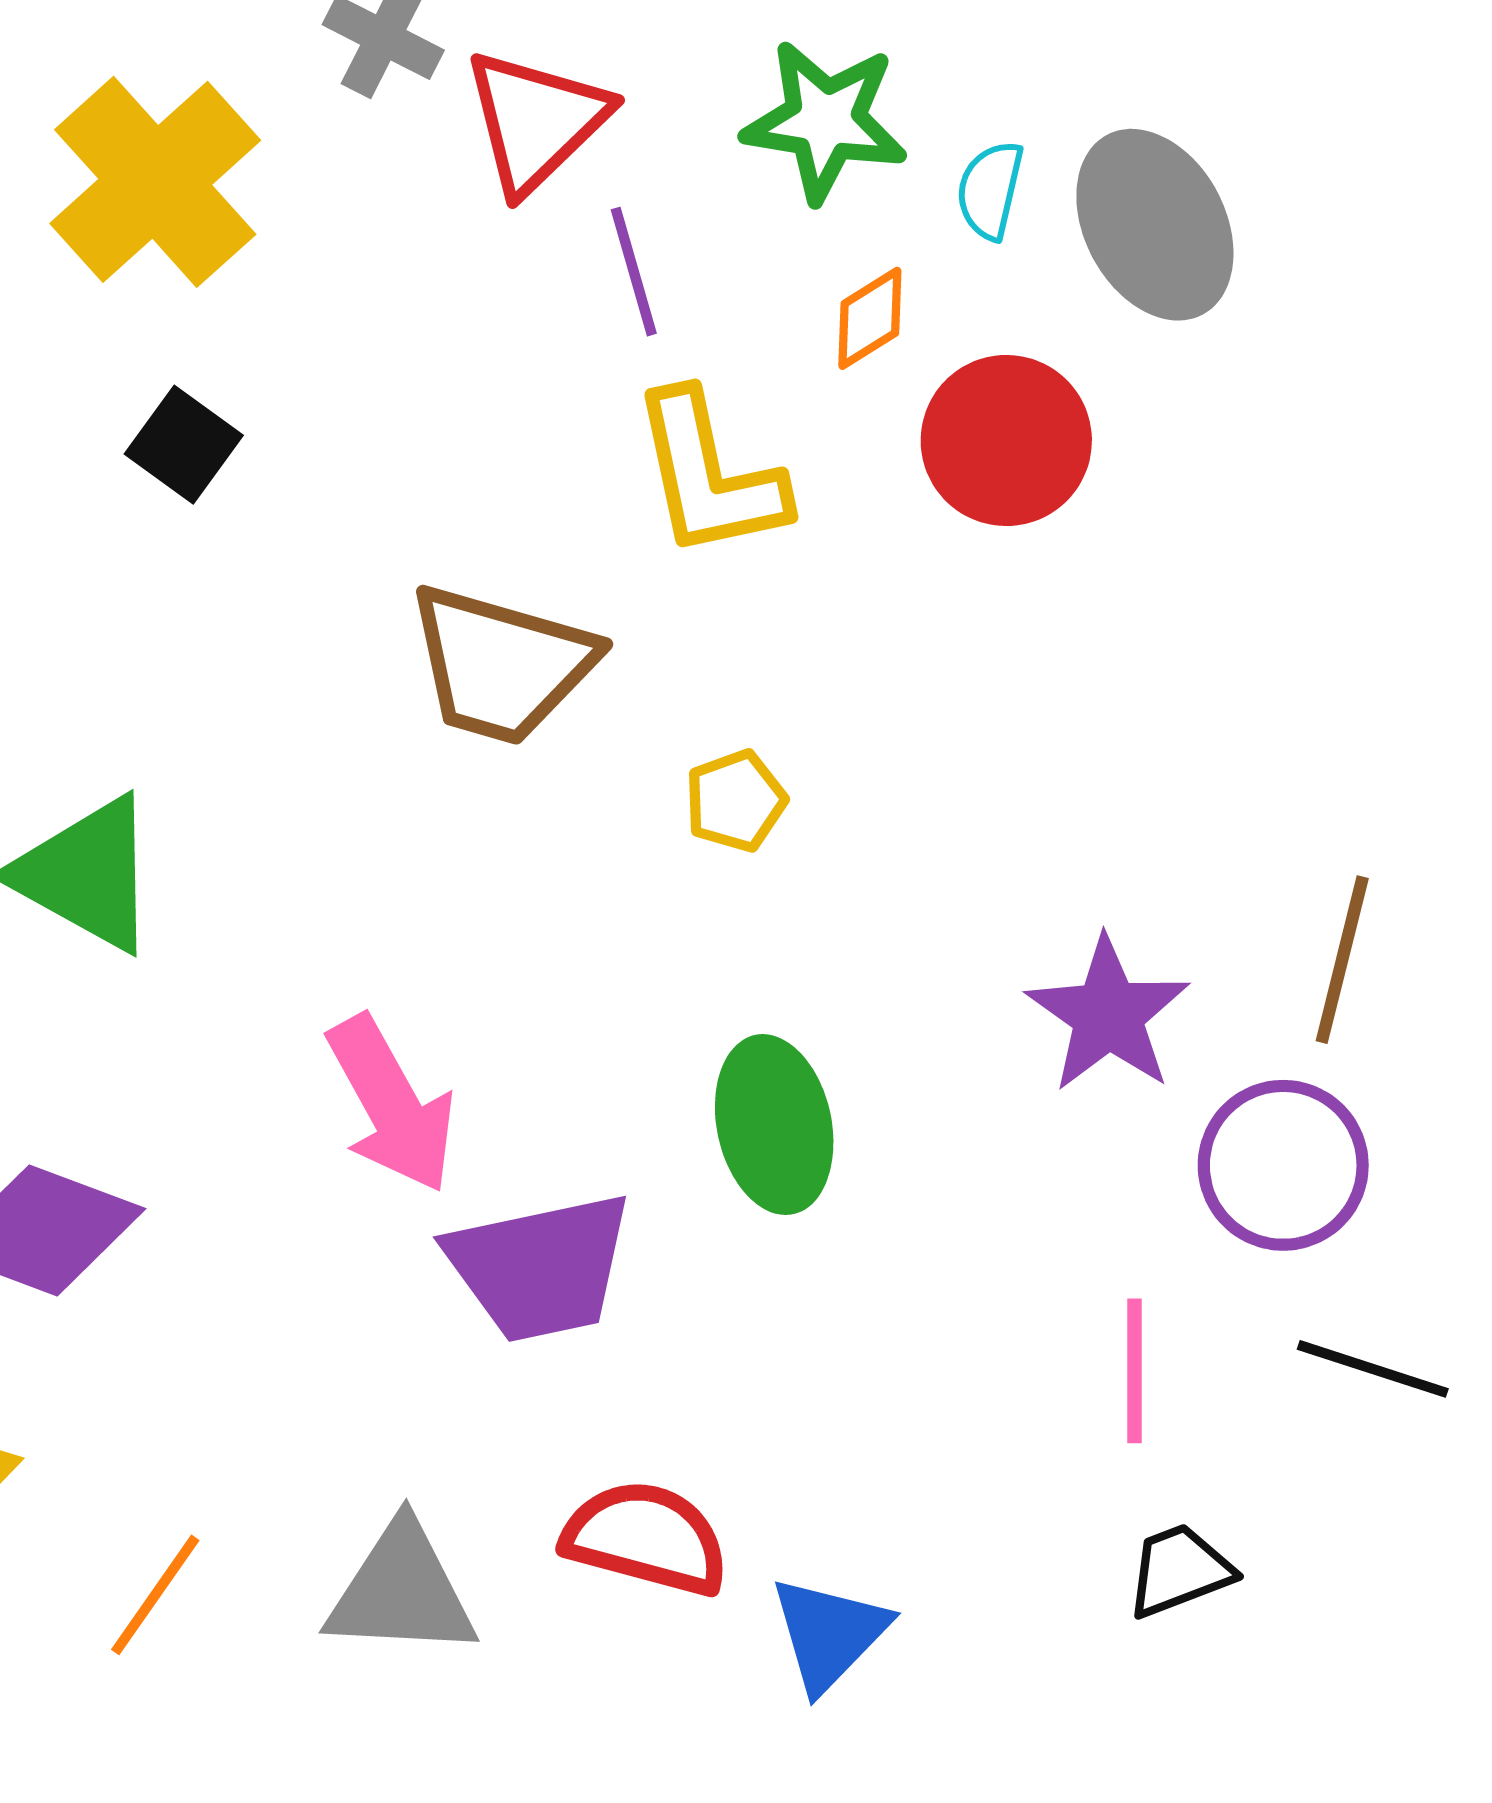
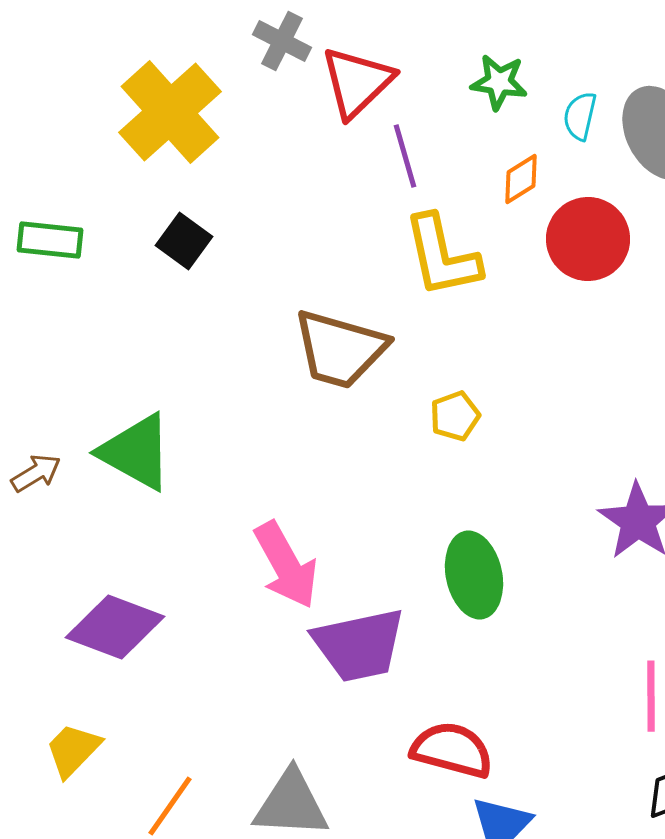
green star: (825, 121) -> (499, 82), size x0.7
red semicircle: (646, 1538) -> (452, 750), moved

